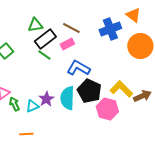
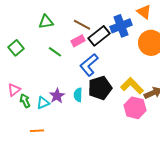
black rectangle: (45, 39) -> (99, 36), moved
blue L-shape: (78, 68) -> (89, 65), turned -70
black pentagon: (89, 91) -> (100, 88), turned 30
cyan semicircle: (67, 98) -> (78, 95), size x0.6
pink hexagon: (107, 109) -> (135, 108), moved

